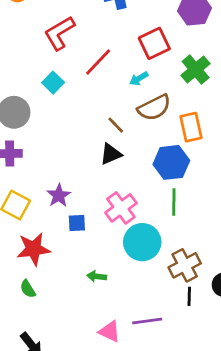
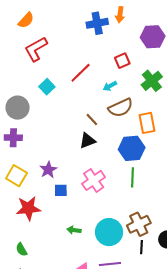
red L-shape: (59, 33) -> (36, 49), moved
red square: (154, 43) -> (122, 61), size x0.7
cyan circle: (142, 242) -> (109, 232), moved
green semicircle: (28, 289) -> (21, 249), moved

